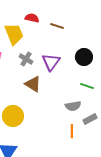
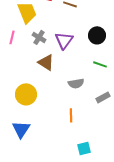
gray semicircle: (73, 106) -> (76, 83), moved
orange line: (72, 131) -> (71, 115), moved

